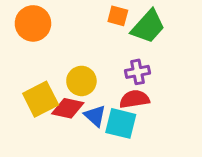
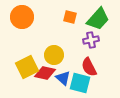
orange square: (118, 16) -> (70, 17), moved
purple cross: (137, 72) -> (91, 40), moved
red semicircle: (134, 99) -> (89, 67), turned -108

